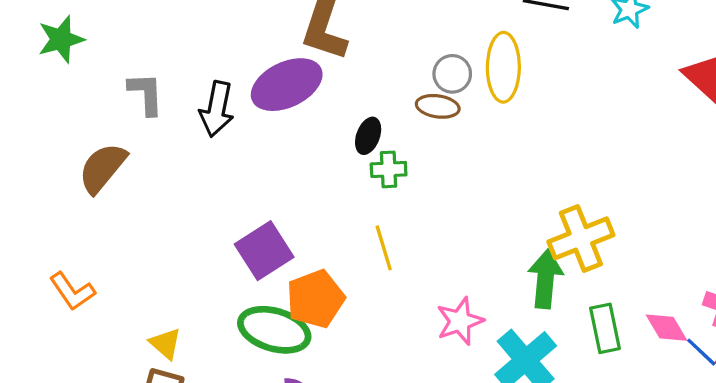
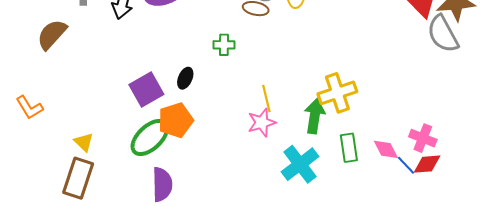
black ellipse: (368, 136) -> (185, 78), moved
yellow line: (384, 248) -> (266, 98), moved
pink star: (460, 321) -> (262, 123), moved
green ellipse: (274, 330) -> (150, 137), turned -63

